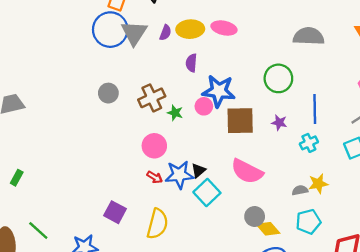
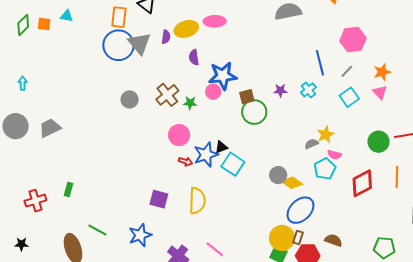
green circle: (278, 78) -> (254, 112), moved
blue line: (315, 109) -> (320, 63), moved
brown square: (240, 121) -> (247, 97), size x0.6
cyan cross: (309, 143) -> (308, 90), moved
black triangle: (198, 170) -> (221, 147), turned 32
pink semicircle: (247, 171) -> (335, 155), moved, size x0.5

